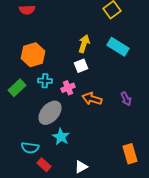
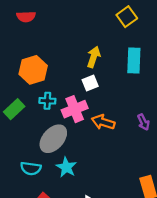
cyan rectangle: (118, 47) -> (134, 60), turned 60
pink cross: (68, 88) -> (75, 109), size x1.5
cyan semicircle: (30, 148) -> (31, 168), moved

